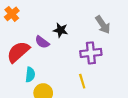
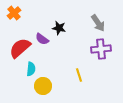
purple cross: (91, 53) -> (101, 49), moved

